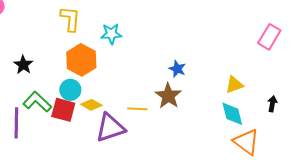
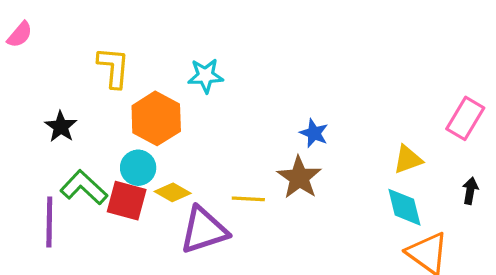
yellow L-shape: (70, 19) -> (113, 67), moved
pink rectangle: (269, 37) -> (465, 118), moved

